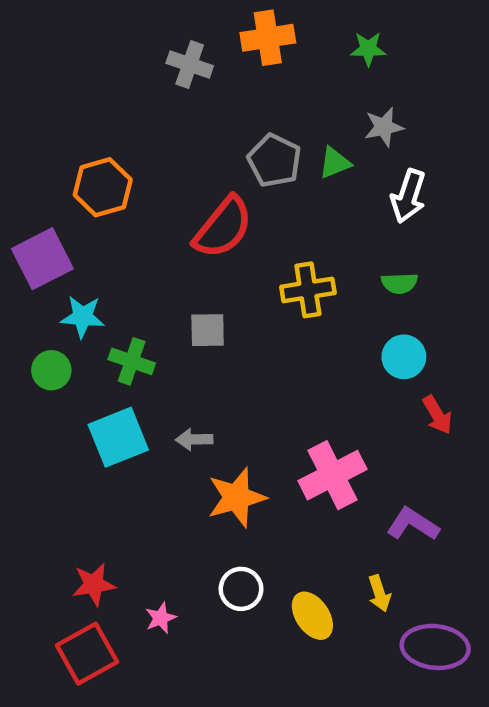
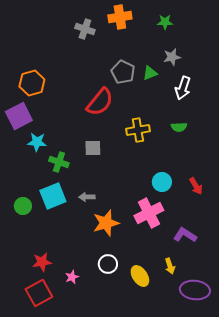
orange hexagon: (103, 187) -> (32, 83), moved
cyan circle: (404, 357) -> (162, 182), moved
green circle: (51, 370) -> (23, 206), moved

